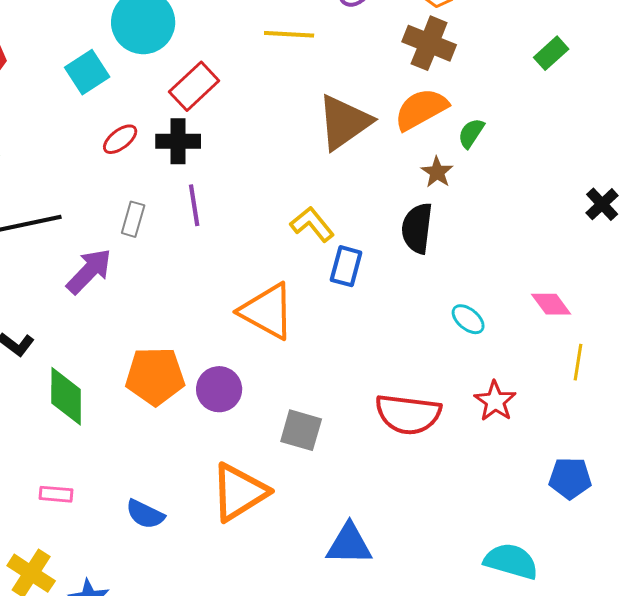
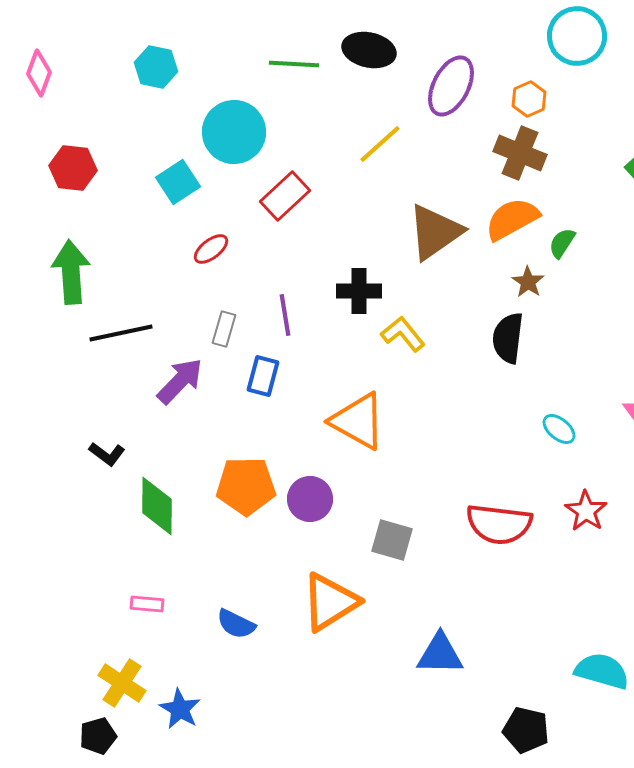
yellow line: (289, 34) -> (380, 144), turned -45
black cross: (178, 141) -> (359, 291), moved
blue rectangle: (346, 266) -> (263, 376), moved

